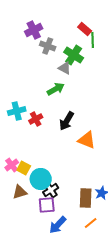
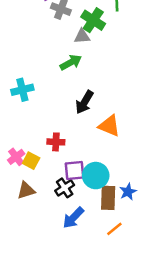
gray triangle: (65, 68) -> (82, 36), turned -32
red cross: (36, 119) -> (56, 142), moved, turned 32
cyan circle: (41, 179) -> (96, 176), moved
purple square: (47, 205) -> (75, 171), moved
blue arrow: (58, 225) -> (73, 218), moved

